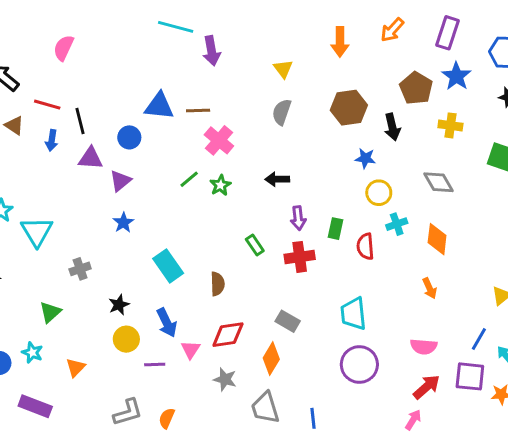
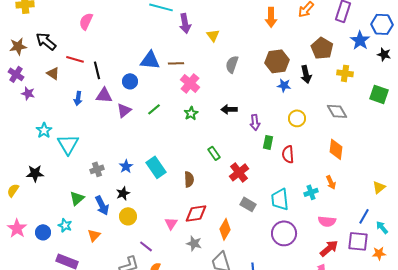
yellow triangle: (283, 69) -> (213, 35), moved
blue star: (456, 76) -> (360, 40), moved
blue arrow: (52, 140) -> (78, 98), moved
blue star: (365, 158) -> (284, 85), moved
green line: (189, 179) -> (154, 109), moved
purple arrow: (298, 218) -> (255, 122), moved
blue star: (123, 223) -> (126, 166), moved
cyan cross: (397, 224) -> (311, 192), moved
red cross: (300, 257) -> (239, 172), moved, turned -30
gray rectangle: (288, 321) -> (248, 204), moved
blue arrow: (167, 323) -> (102, 205), moved
purple line: (155, 364) -> (146, 246), moved, turned 40

